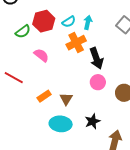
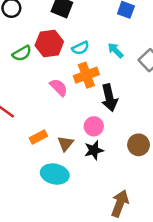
cyan arrow: (88, 22) -> (115, 50), moved, turned -64
pink semicircle: (41, 55) -> (59, 87), moved
pink circle: (98, 82) -> (94, 126), moved
black star: (93, 121) -> (94, 150), moved

